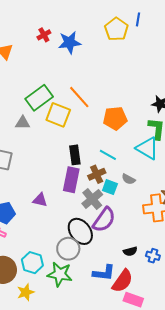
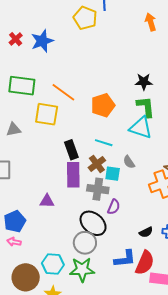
green rectangle: (39, 98) -> (22, 86), moved, turned 56
gray semicircle: (128, 179) -> (129, 162), turned 40
gray cross: (92, 199) -> (98, 189), turned -30
purple semicircle: (104, 220) -> (114, 207), size x0.6

